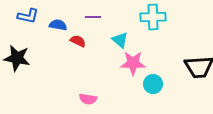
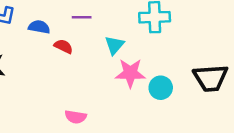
cyan triangle: (120, 40) -> (114, 45), turned 30
cyan circle: (153, 84) -> (161, 88), moved

